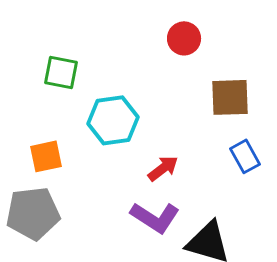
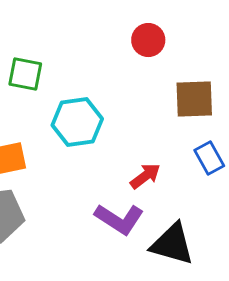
red arrow: (163, 168) -> (145, 176), moved

